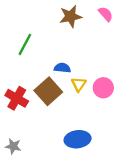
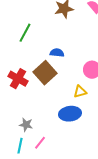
yellow triangle: (79, 84) -> (80, 92), moved, turned 40
gray star: (13, 146) -> (26, 125), moved

